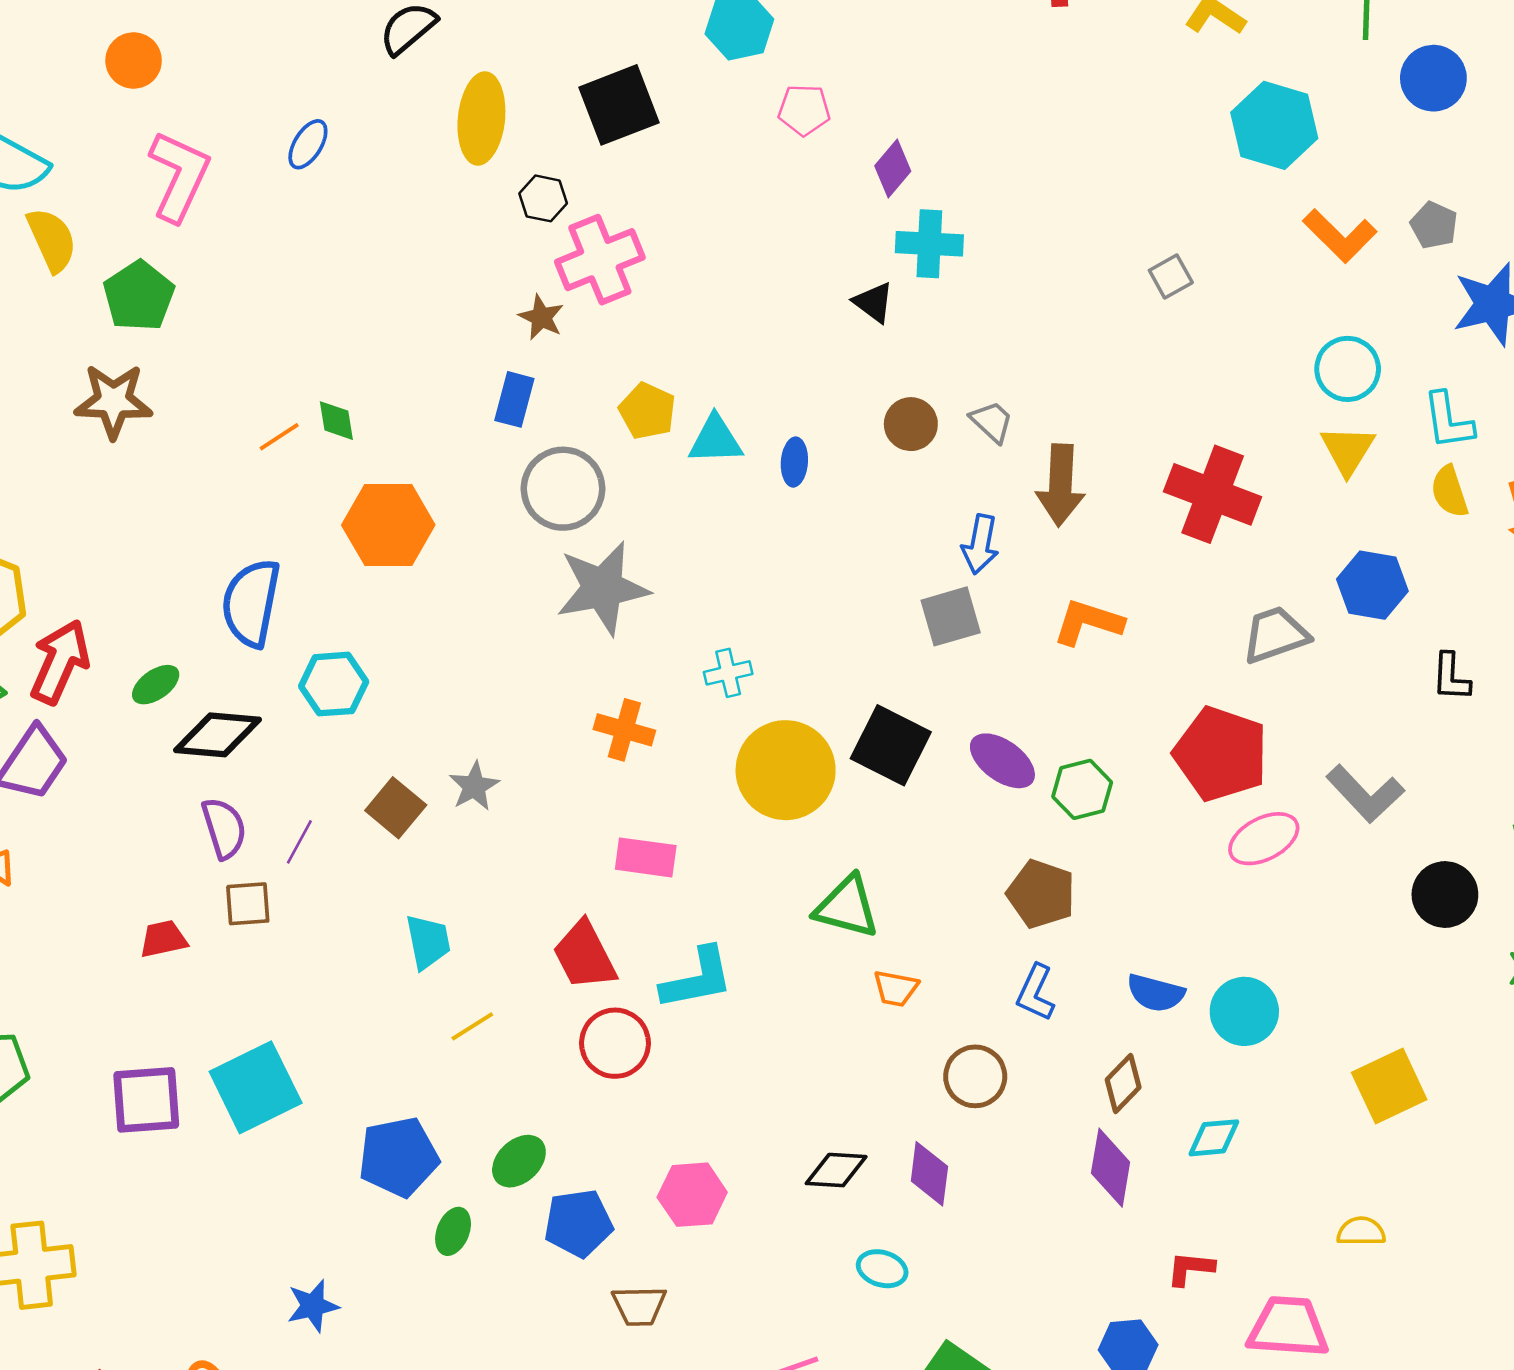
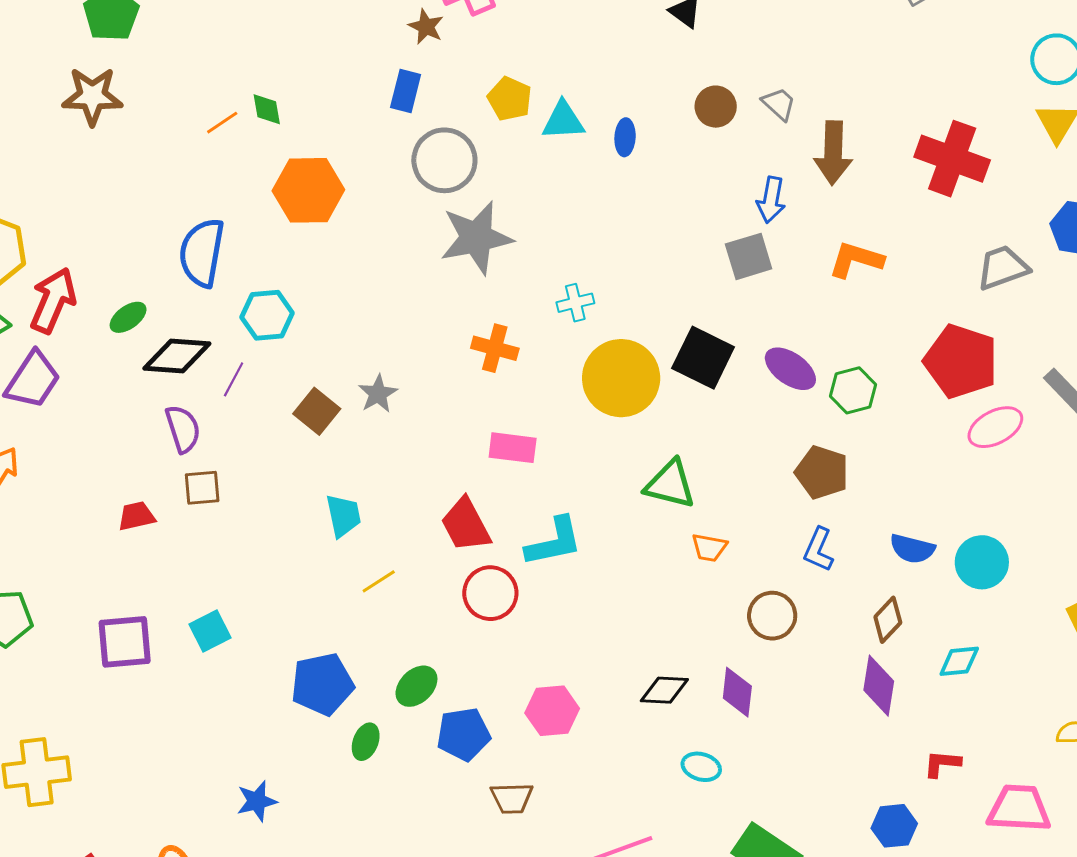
purple line: (299, 842) -> (234, 379), moved
cyan square: (256, 1087) -> (210, 631), size x0.6

